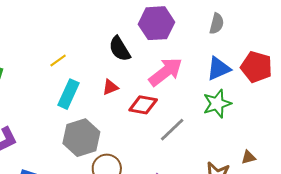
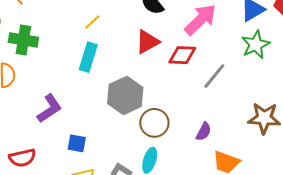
red triangle: (110, 87) -> (147, 42), size x1.5
cyan rectangle: (68, 94) -> (88, 57), moved

